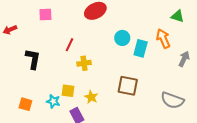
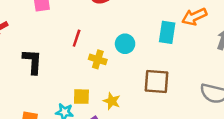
cyan circle: (122, 38) -> (125, 44), moved
orange arrow: (163, 39) -> (194, 17), turned -84
yellow cross: (84, 63) -> (98, 59), turned 32

